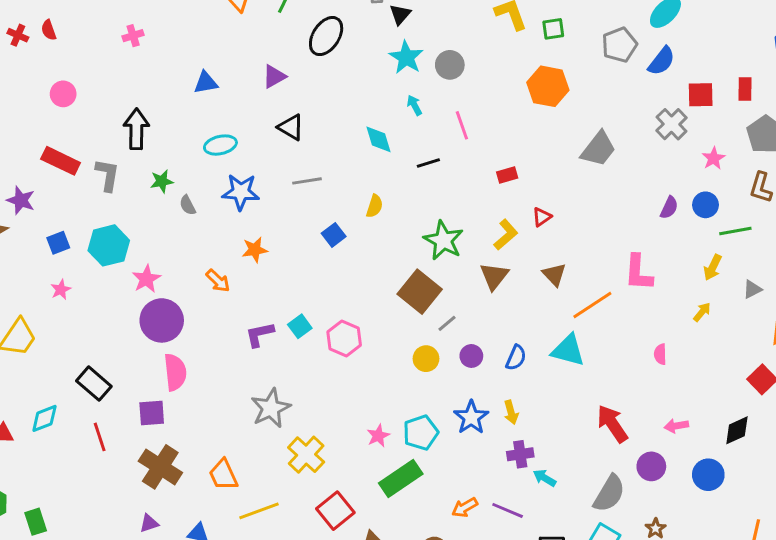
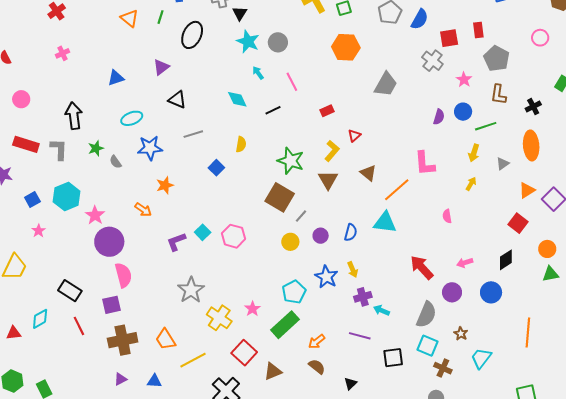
pink star: (378, 436) -> (252, 309), moved
brown cross: (160, 467) -> (123, 340), turned -36
orange arrow: (465, 507) -> (317, 342), moved

